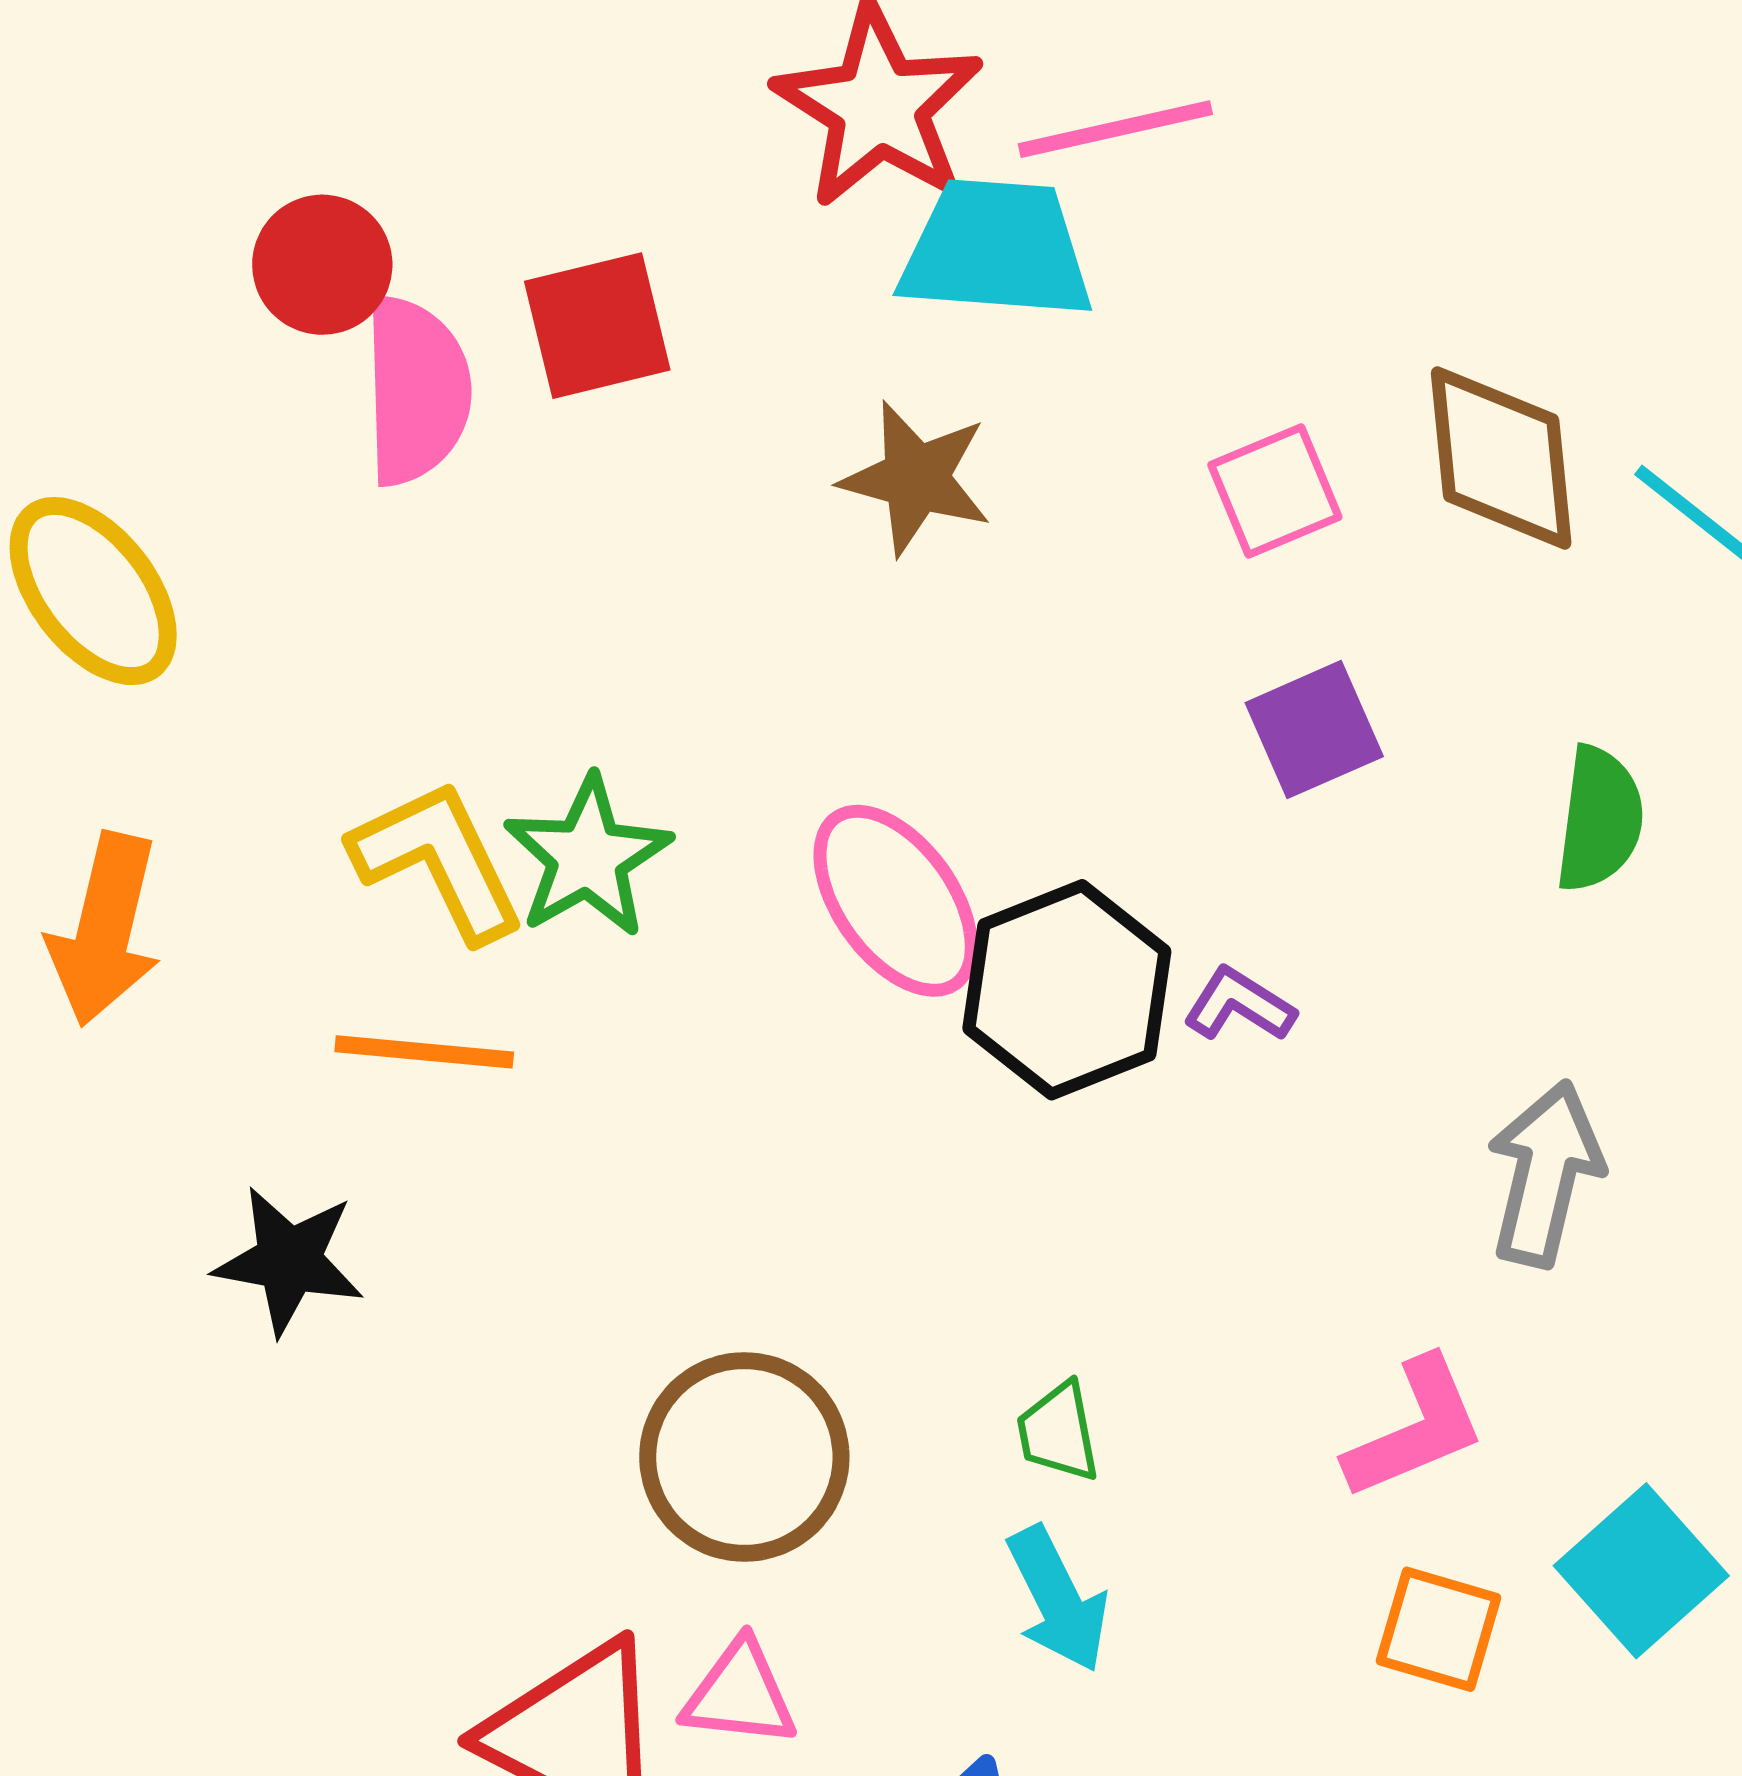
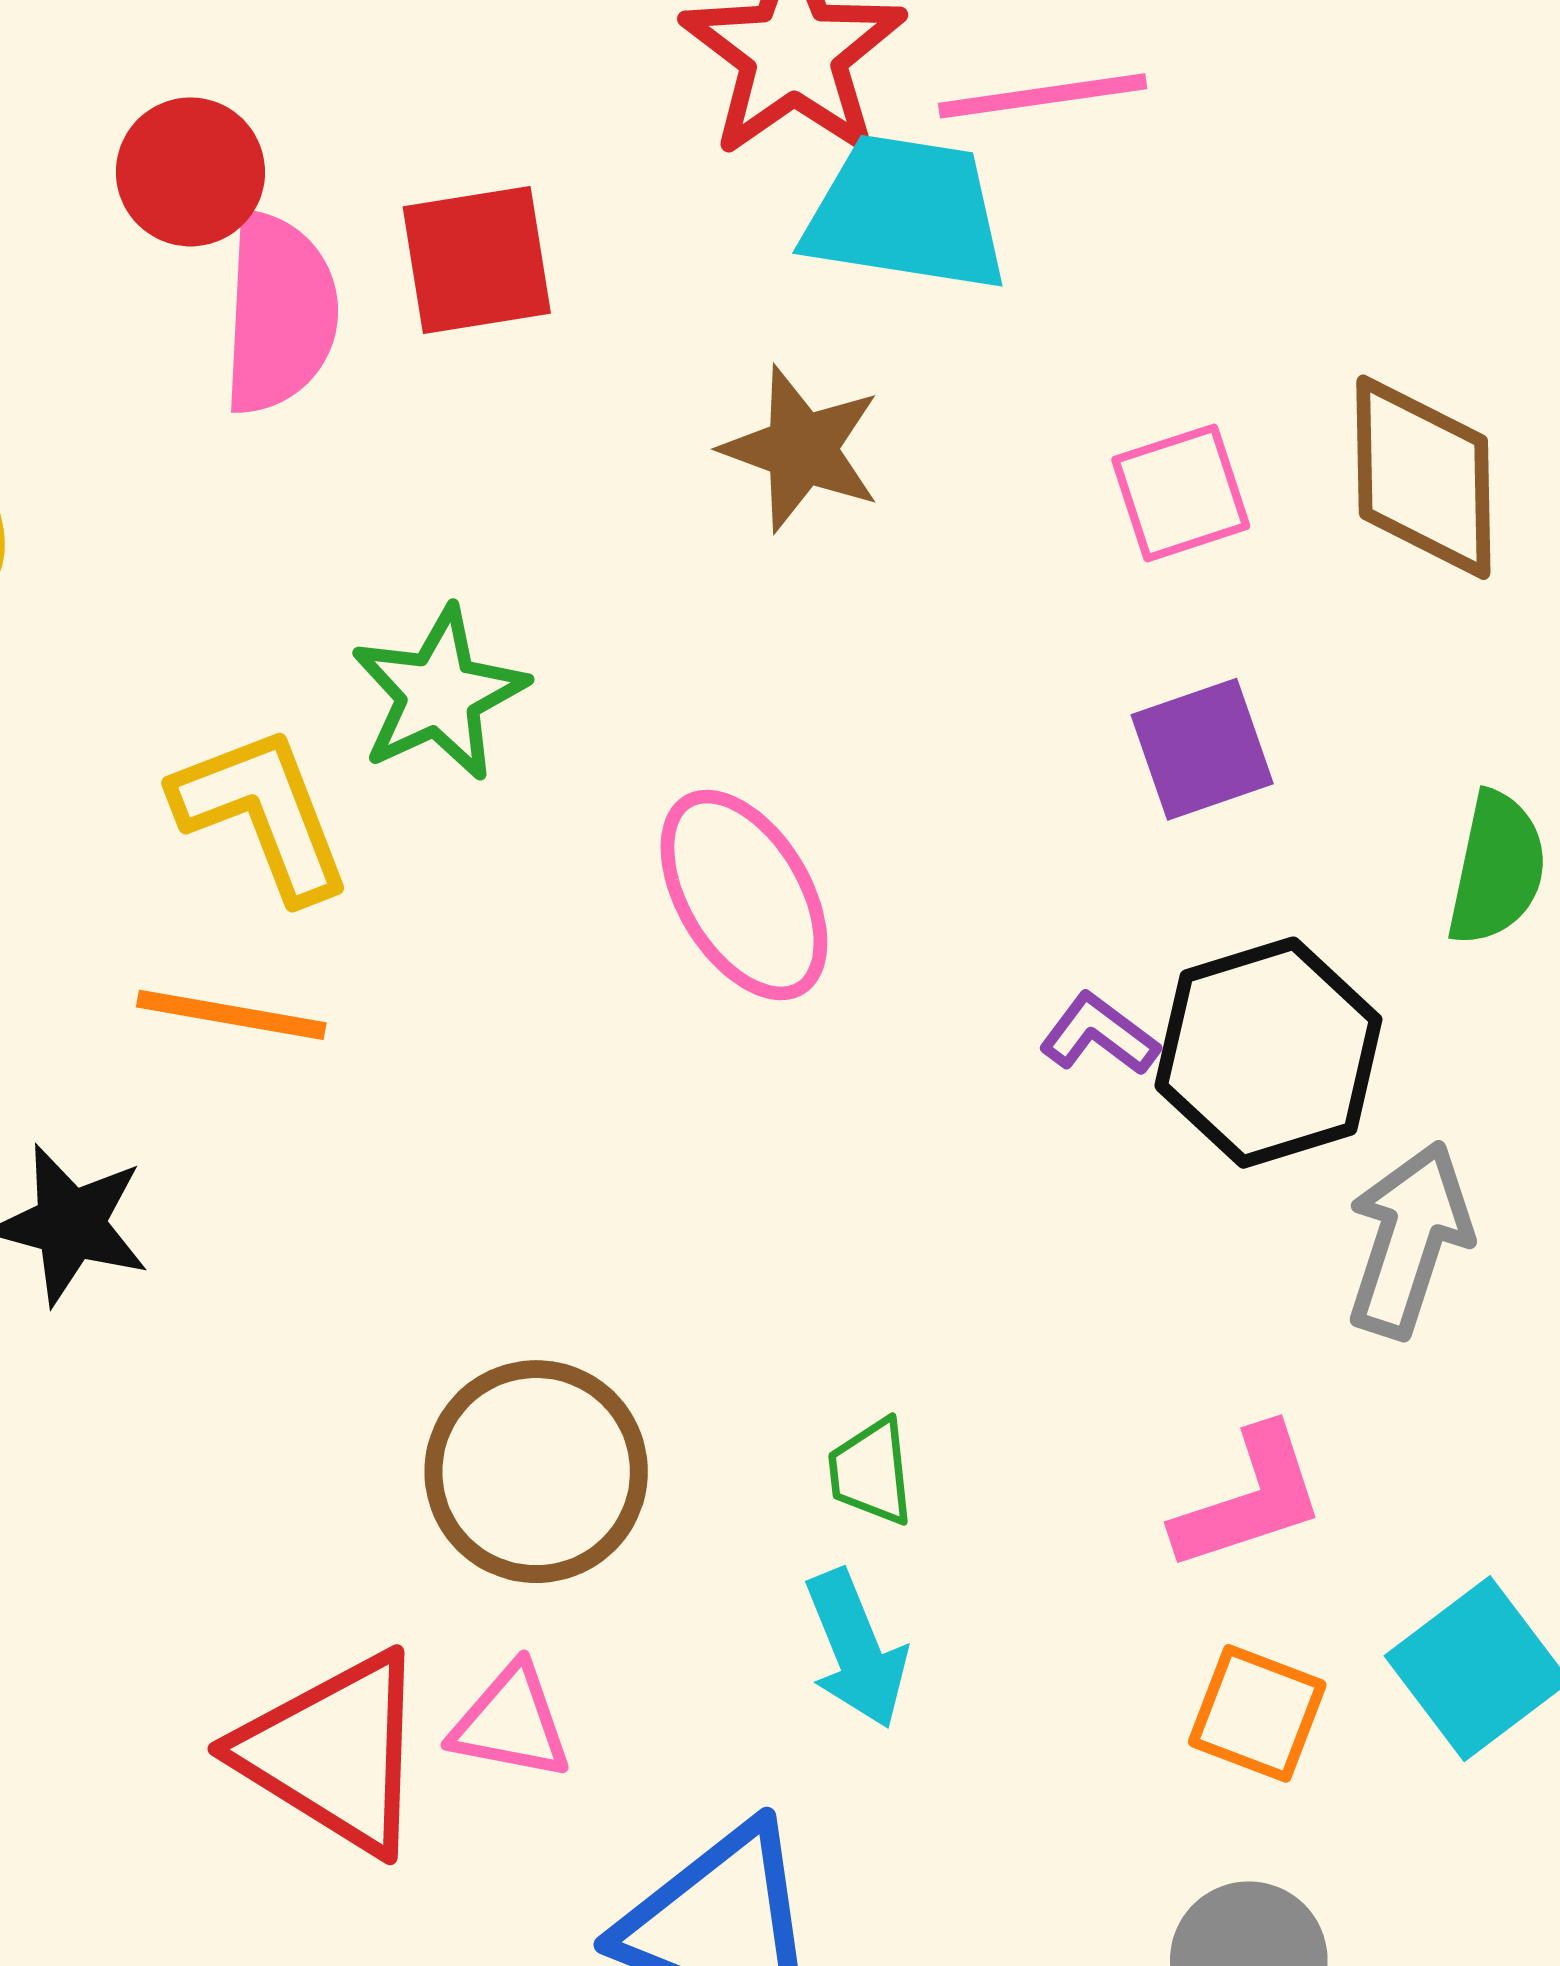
green star: (588, 857) -> (439, 694), moved
black hexagon: (1067, 990) -> (1268, 1053), moved

